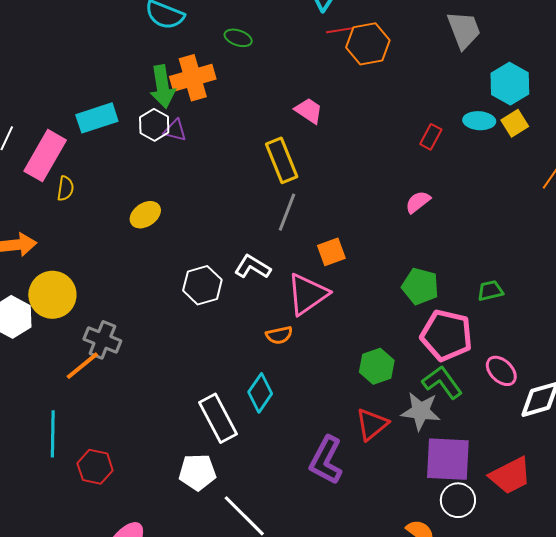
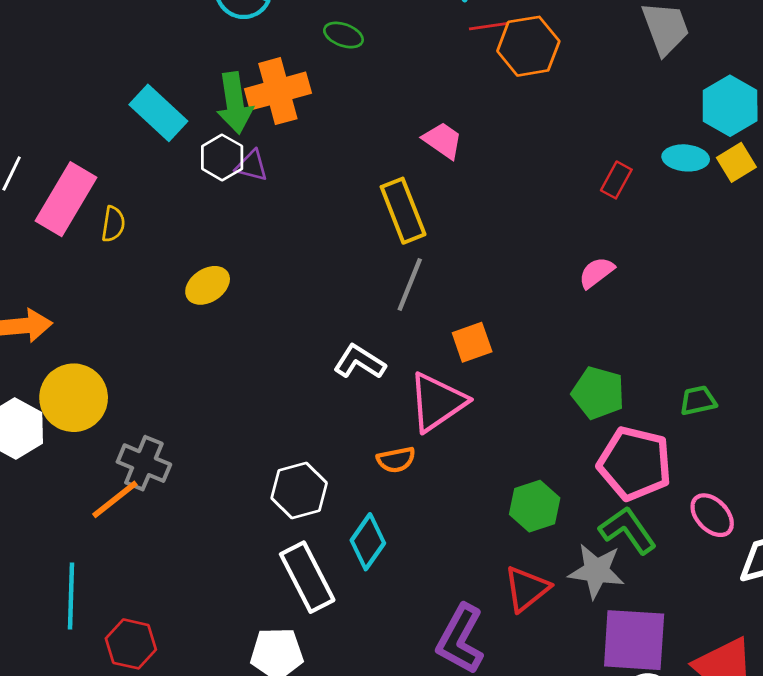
cyan rectangle: (97, 118) -> (158, 113), moved, turned 60
yellow semicircle: (65, 188) -> (113, 224), moved
white hexagon: (202, 285) -> (299, 490), moved

